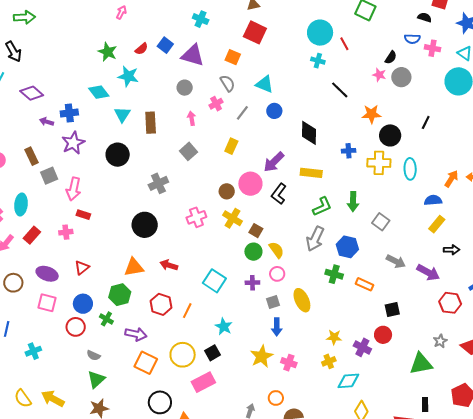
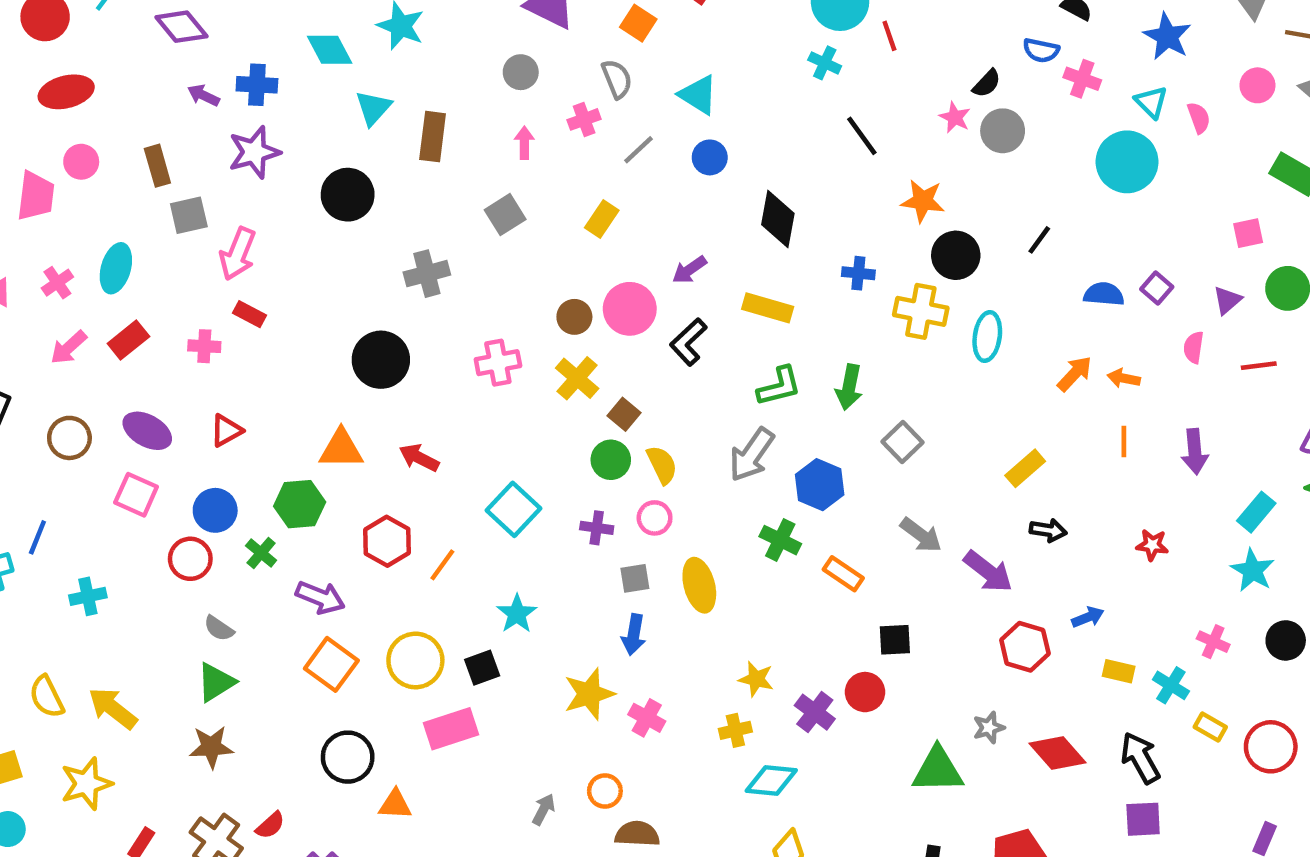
purple arrow: (274, 162) -> (689, 270), size x0.7
blue semicircle: (433, 200) -> (1104, 294), moved

